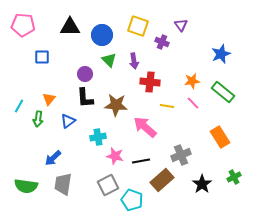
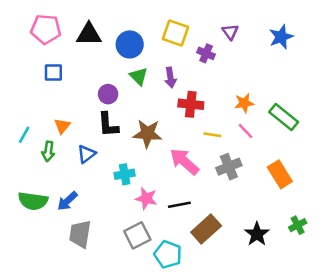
pink pentagon: (23, 25) -> (46, 29), moved
blue star: (221, 54) -> (281, 37), moved
gray cross: (181, 155) -> (229, 167), moved
green semicircle: (26, 186) -> (33, 201), moved

